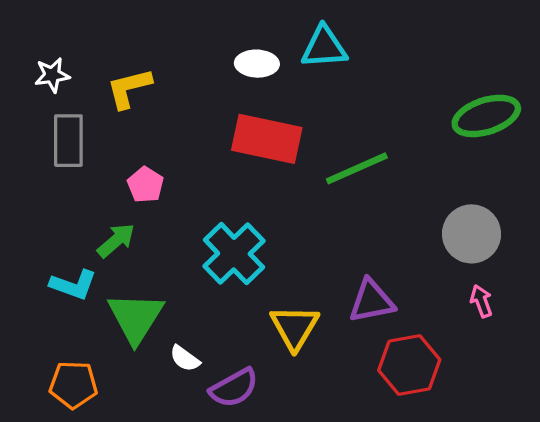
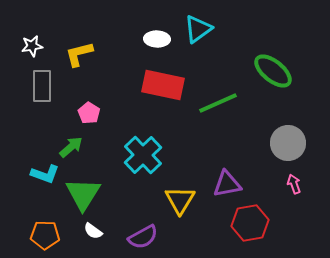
cyan triangle: (324, 47) -> (198, 29), turned -32
green ellipse: (486, 116) -> (273, 71), moved, turned 57
white semicircle: (185, 358) -> (93, 231), moved

